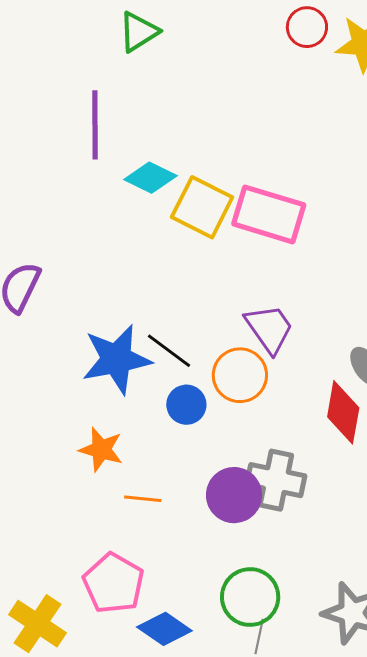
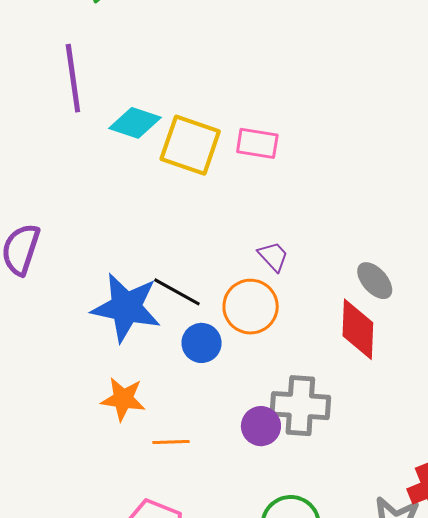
pink rectangle: (269, 214) -> (257, 143), size x0.6
purple trapezoid: (269, 329) -> (273, 256), size x0.6
blue star: (117, 359) -> (126, 307), turned 30
purple circle: (234, 495) -> (261, 426), size x0.7

